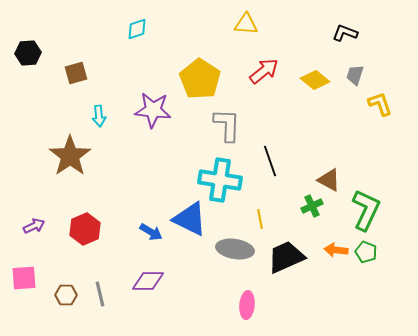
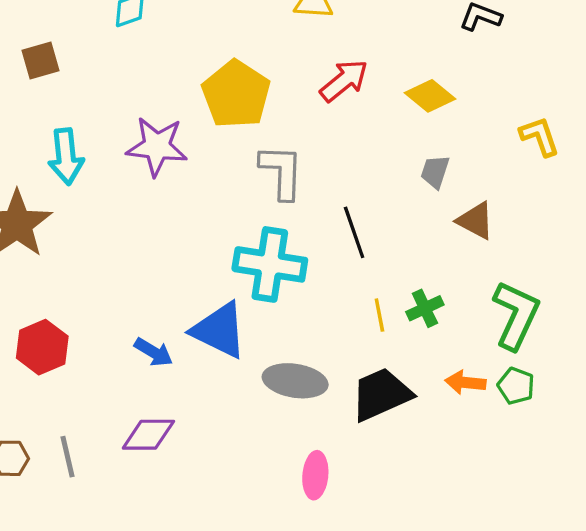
brown square: (76, 73) -> (41, 60), moved
gray trapezoid: (355, 75) -> (435, 172), moved
cyan arrow: (99, 116) -> (66, 157), size x1.5
brown triangle: (329, 180) -> (475, 221), moved
yellow line: (260, 219) -> (379, 315), moved

